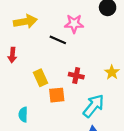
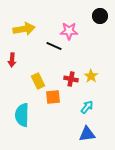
yellow star: (112, 72) -> (91, 76), moved
cyan arrow: (94, 106) -> (87, 107), size x0.6
cyan semicircle: (23, 115) -> (22, 115), size x1.6

